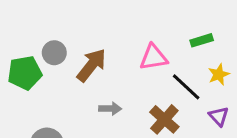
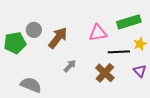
green rectangle: (202, 40) -> (129, 22), size x1.6
black line: (186, 87) -> (119, 52), turned -45
gray arrow: (110, 109) -> (70, 66), turned -48

